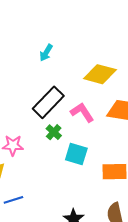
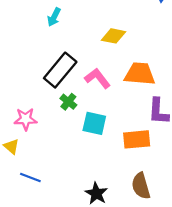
yellow diamond: (100, 74) -> (113, 36), size x0.7
blue line: (13, 200) -> (30, 177), turned 42

